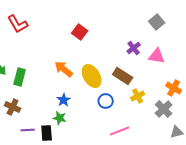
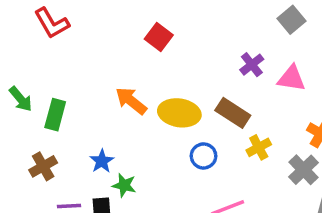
yellow ellipse: (92, 76) -> (179, 113), turned -50
blue star: (64, 100) -> (102, 161), moved
brown cross: (13, 107) -> (43, 166), turned 35

